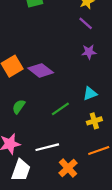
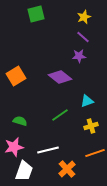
purple star: (89, 52) -> (79, 56), moved
purple diamond: (41, 70) -> (60, 77), moved
green semicircle: (19, 107) -> (20, 121), moved, turned 72

